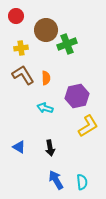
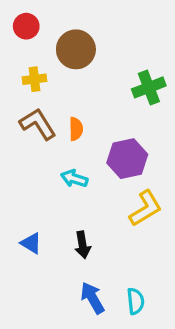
green cross: (67, 44) -> (149, 87), moved

